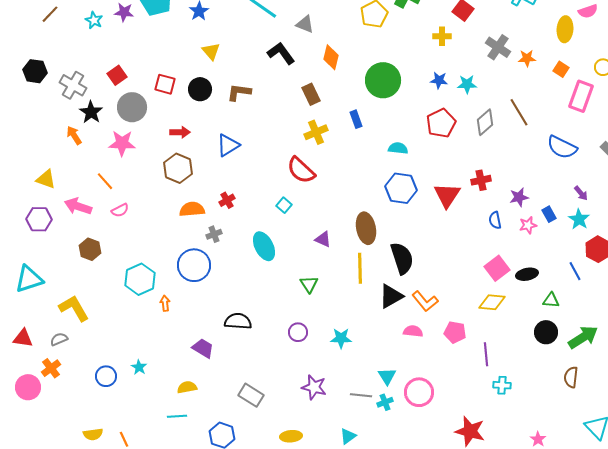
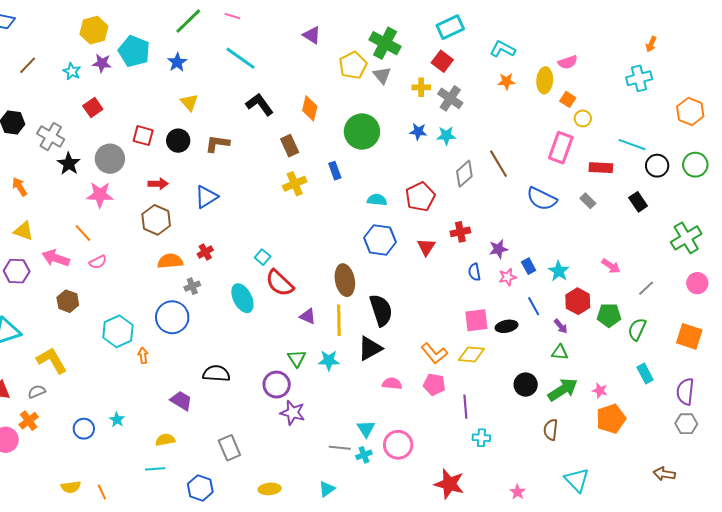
gray triangle: (305, 24) -> (382, 75), moved, turned 30
gray cross: (498, 47) -> (450, 98), moved
orange star: (527, 58) -> (507, 81), moved
orange square: (561, 69) -> (568, 99), moved
red square: (117, 75) -> (93, 107), moved
red pentagon: (441, 123) -> (420, 197), moved
orange arrow: (74, 135) -> (20, 187), moved
red semicircle: (301, 170) -> (280, 283), moved
purple arrow: (581, 193) -> (561, 326), moved
red triangle: (447, 195) -> (426, 247), size x0.7
purple triangle: (323, 239) -> (308, 316), moved
pink square: (497, 268) -> (476, 320), turned 30
blue line: (575, 271) -> (534, 306), moved
green triangle: (309, 284) -> (297, 358), moved
green triangle: (551, 300) -> (560, 352), moved
orange L-shape: (425, 301) -> (434, 353), moved
purple circle: (298, 332) -> (277, 385), size x1.4
cyan star: (341, 338) -> (329, 360), moved
purple star: (314, 387) -> (293, 413), moved
gray rectangle: (251, 395) -> (229, 448), turned 35

